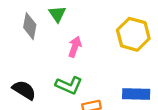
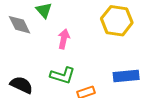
gray diamond: (30, 26) -> (19, 25), turned -30

